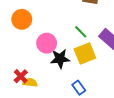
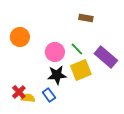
pink circle: (47, 43) -> (55, 52), moved
blue rectangle: (79, 88) -> (49, 95), moved

